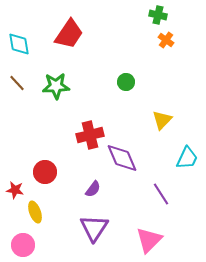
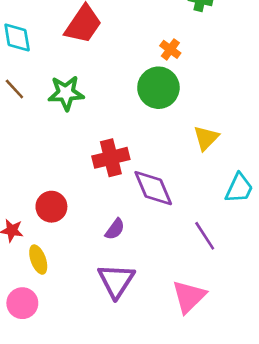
orange cross: (166, 40) -> (170, 49), moved
green circle: (126, 82) -> (158, 88), size x1.8

